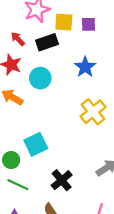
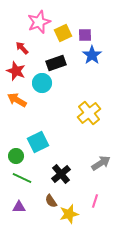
yellow square: (64, 22) -> (63, 33), turned -30
black rectangle: (47, 42) -> (56, 63), moved
blue star: (85, 67) -> (92, 55), moved

